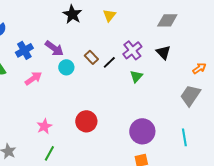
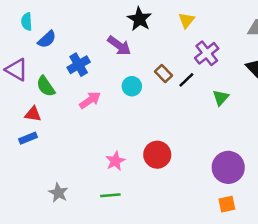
purple arrow: (54, 48) -> (119, 46), moved
purple cross: (132, 50) -> (207, 53), moved
pink star: (44, 126) -> (115, 161), moved
green line: (49, 153) -> (110, 195), turned 56

